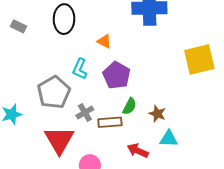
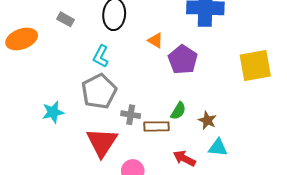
cyan L-shape: (80, 69) -> (101, 56), moved
purple pentagon: (117, 75) -> (183, 60), moved
gray cross: (85, 113) -> (131, 115), turned 36

